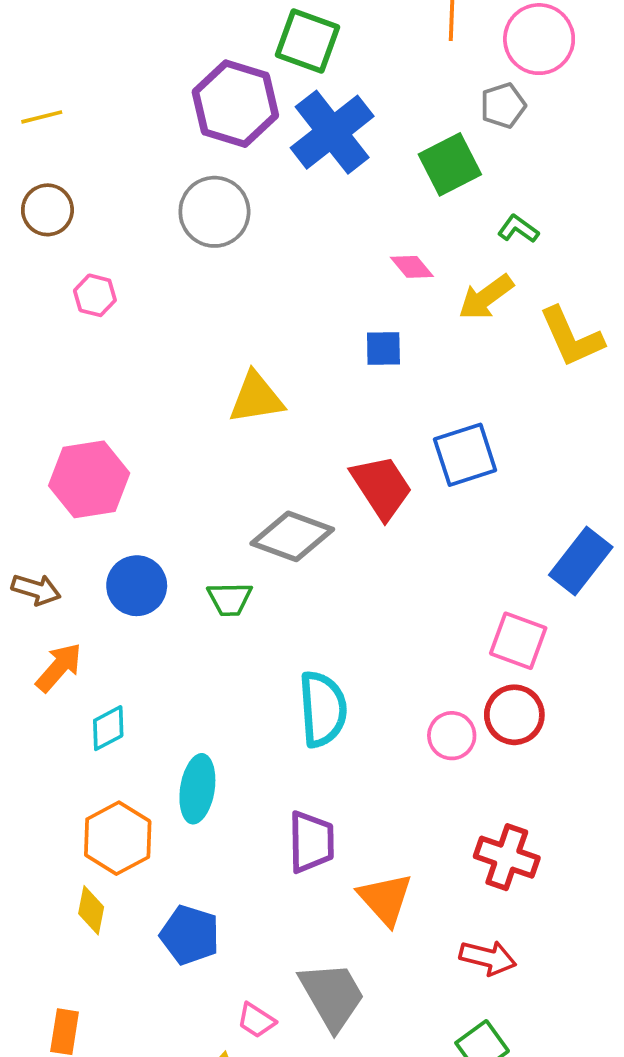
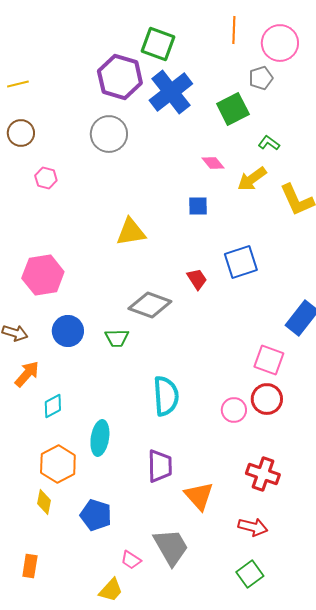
red trapezoid: (382, 487) -> (197, 279), size x0.6

